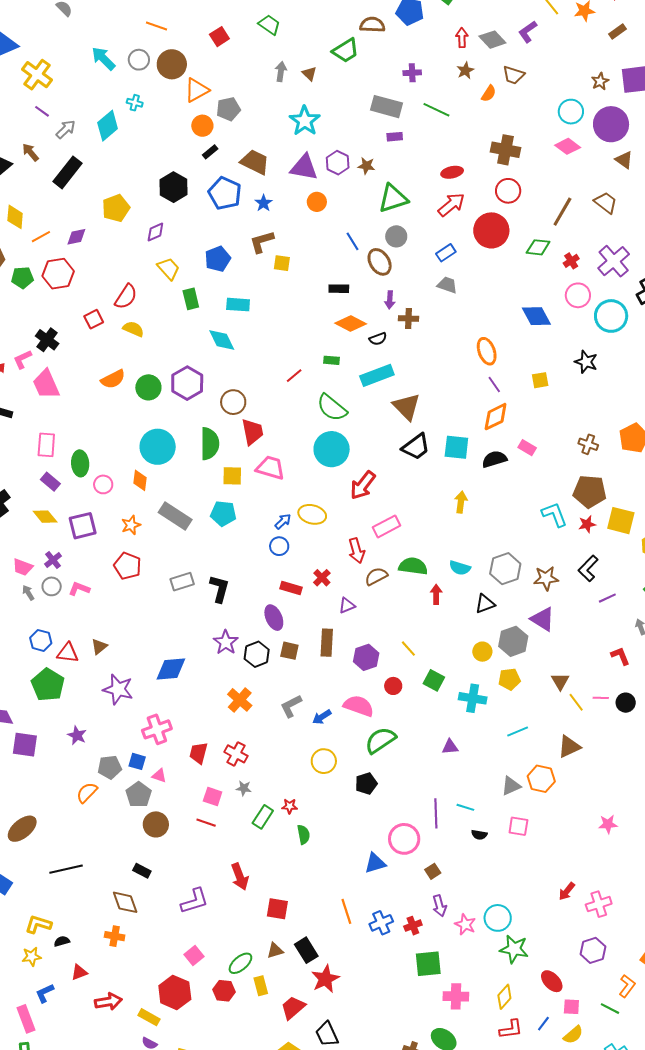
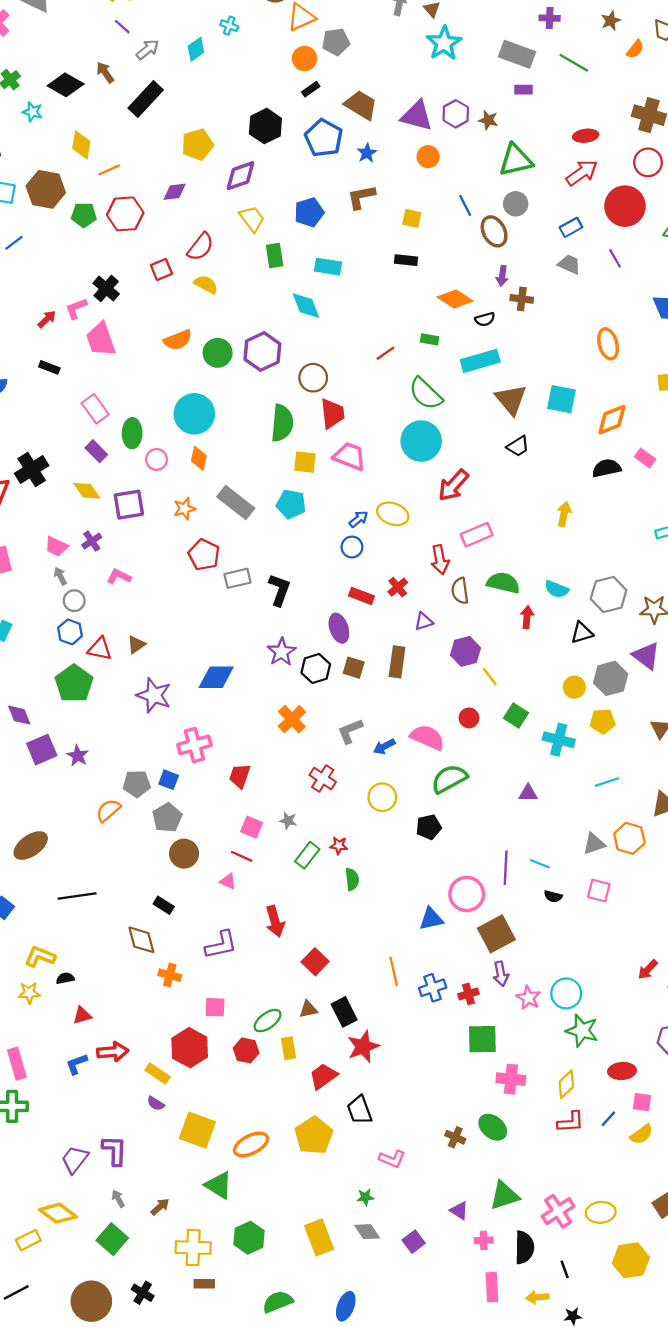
cyan star: (305, 121) -> (444, 43), moved
cyan diamond: (108, 126) -> (196, 49), size x0.7
purple diamond: (155, 232) -> (240, 176), size x1.4
purple diamond: (76, 237) -> (175, 192), moved
yellow square: (282, 263) -> (412, 218), moved
black rectangle: (339, 289) -> (406, 260), moved
purple line: (494, 384) -> (615, 258), moved
pink rectangle: (46, 445) -> (95, 409), turned -45
cyan circle: (158, 447) -> (194, 414), moved
black trapezoid: (416, 447) -> (518, 446), size x0.7
cyan square: (456, 447) -> (562, 399), moved
red pentagon: (127, 566) -> (204, 555), moved
brown semicircle: (376, 576) -> (460, 591), turned -75
gray circle: (52, 586) -> (74, 601), moved
purple hexagon: (366, 657) -> (465, 651), moved
purple star: (77, 735) -> (78, 756), moved
purple square: (25, 745) -> (42, 750), turned -36
red cross: (236, 754) -> (323, 779), moved
pink triangle: (159, 776) -> (228, 881), moved
brown square: (433, 871) -> (496, 934), size x2.0
red square: (277, 909) -> (315, 962), turned 30
orange cross: (115, 936) -> (170, 975), moved
pink square: (194, 956) -> (215, 1007), turned 36
red ellipse: (552, 981) -> (622, 1071), turned -55
blue L-shape: (45, 993) -> (77, 1064), moved

